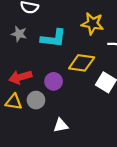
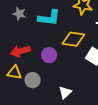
gray circle: (36, 100) -> (33, 80), moved
white triangle: (61, 125) -> (65, 93), moved, turned -32

